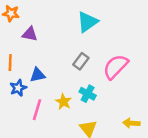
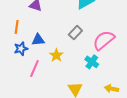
cyan cross: (88, 94) -> (92, 62), moved
yellow star: (63, 102) -> (56, 55), moved

